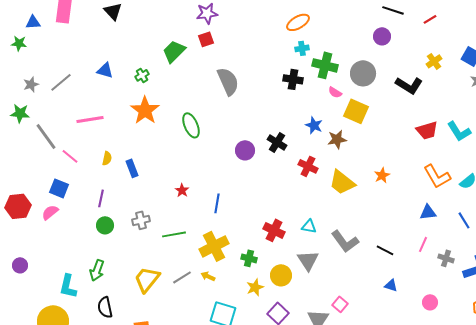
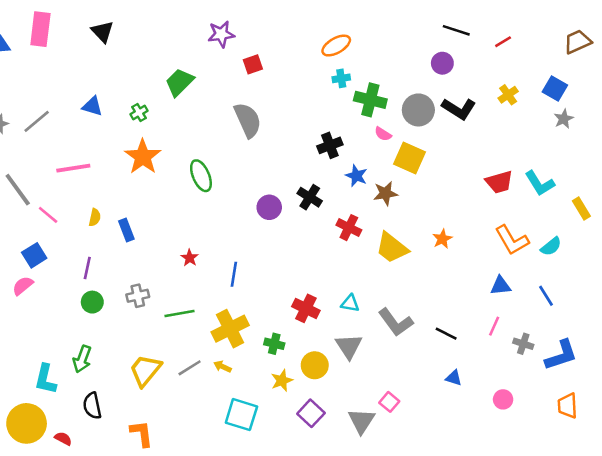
red square: (206, 39) -> (253, 64), moved
black cross: (293, 79) -> (330, 145), moved, turned -30
black L-shape: (409, 85) -> (459, 109), moved
blue square: (59, 188) -> (34, 255), turned 36

